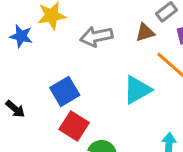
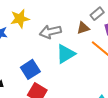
cyan triangle: (137, 90) -> (66, 54), moved

